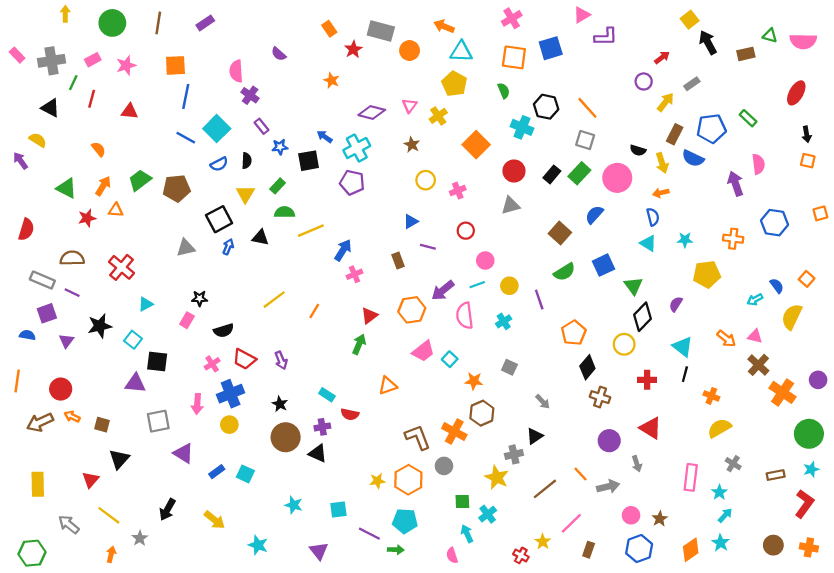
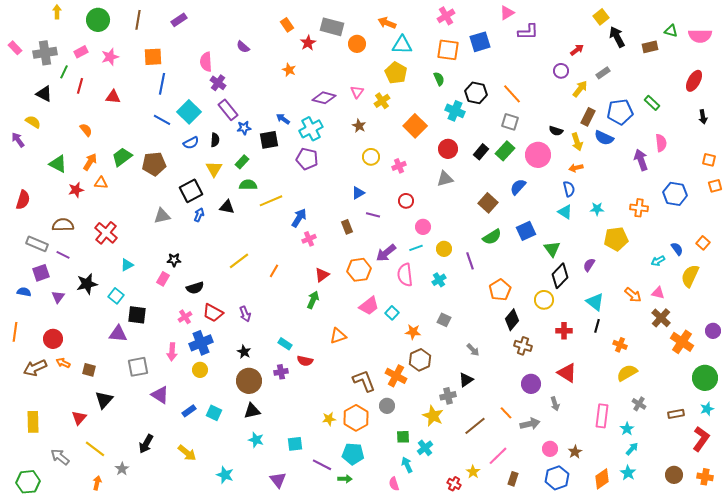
purple rectangle: (262, 126) -> (228, 110), size x1.5
orange square: (808, 161) -> (709, 160), moved
black triangle: (318, 453) -> (252, 411), moved, turned -36

